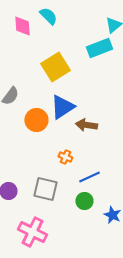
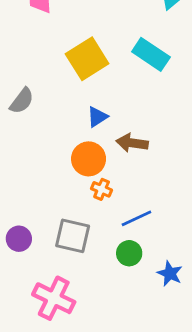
cyan rectangle: (99, 48) -> (151, 54), moved, turned 55
blue triangle: (62, 107) -> (97, 117), size x0.6
orange circle: (36, 120) -> (89, 159), moved

